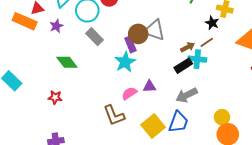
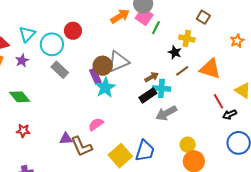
gray triangle: (154, 30) -> (118, 61), turned -40
brown line: (207, 42) -> (182, 71), moved
green diamond: (67, 62) -> (20, 97), moved
cyan star: (125, 62) -> (105, 88), moved
purple triangle: (149, 86) -> (66, 139), moved
gray arrow: (186, 95) -> (166, 113), moved

